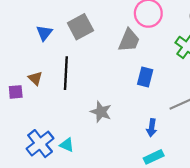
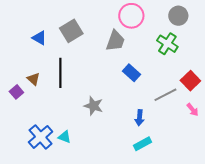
blue triangle: (44, 33) -> (39, 38), turned -35
blue rectangle: (145, 77) -> (131, 73), turned -60
purple square: (16, 92) -> (16, 92), turned -32

